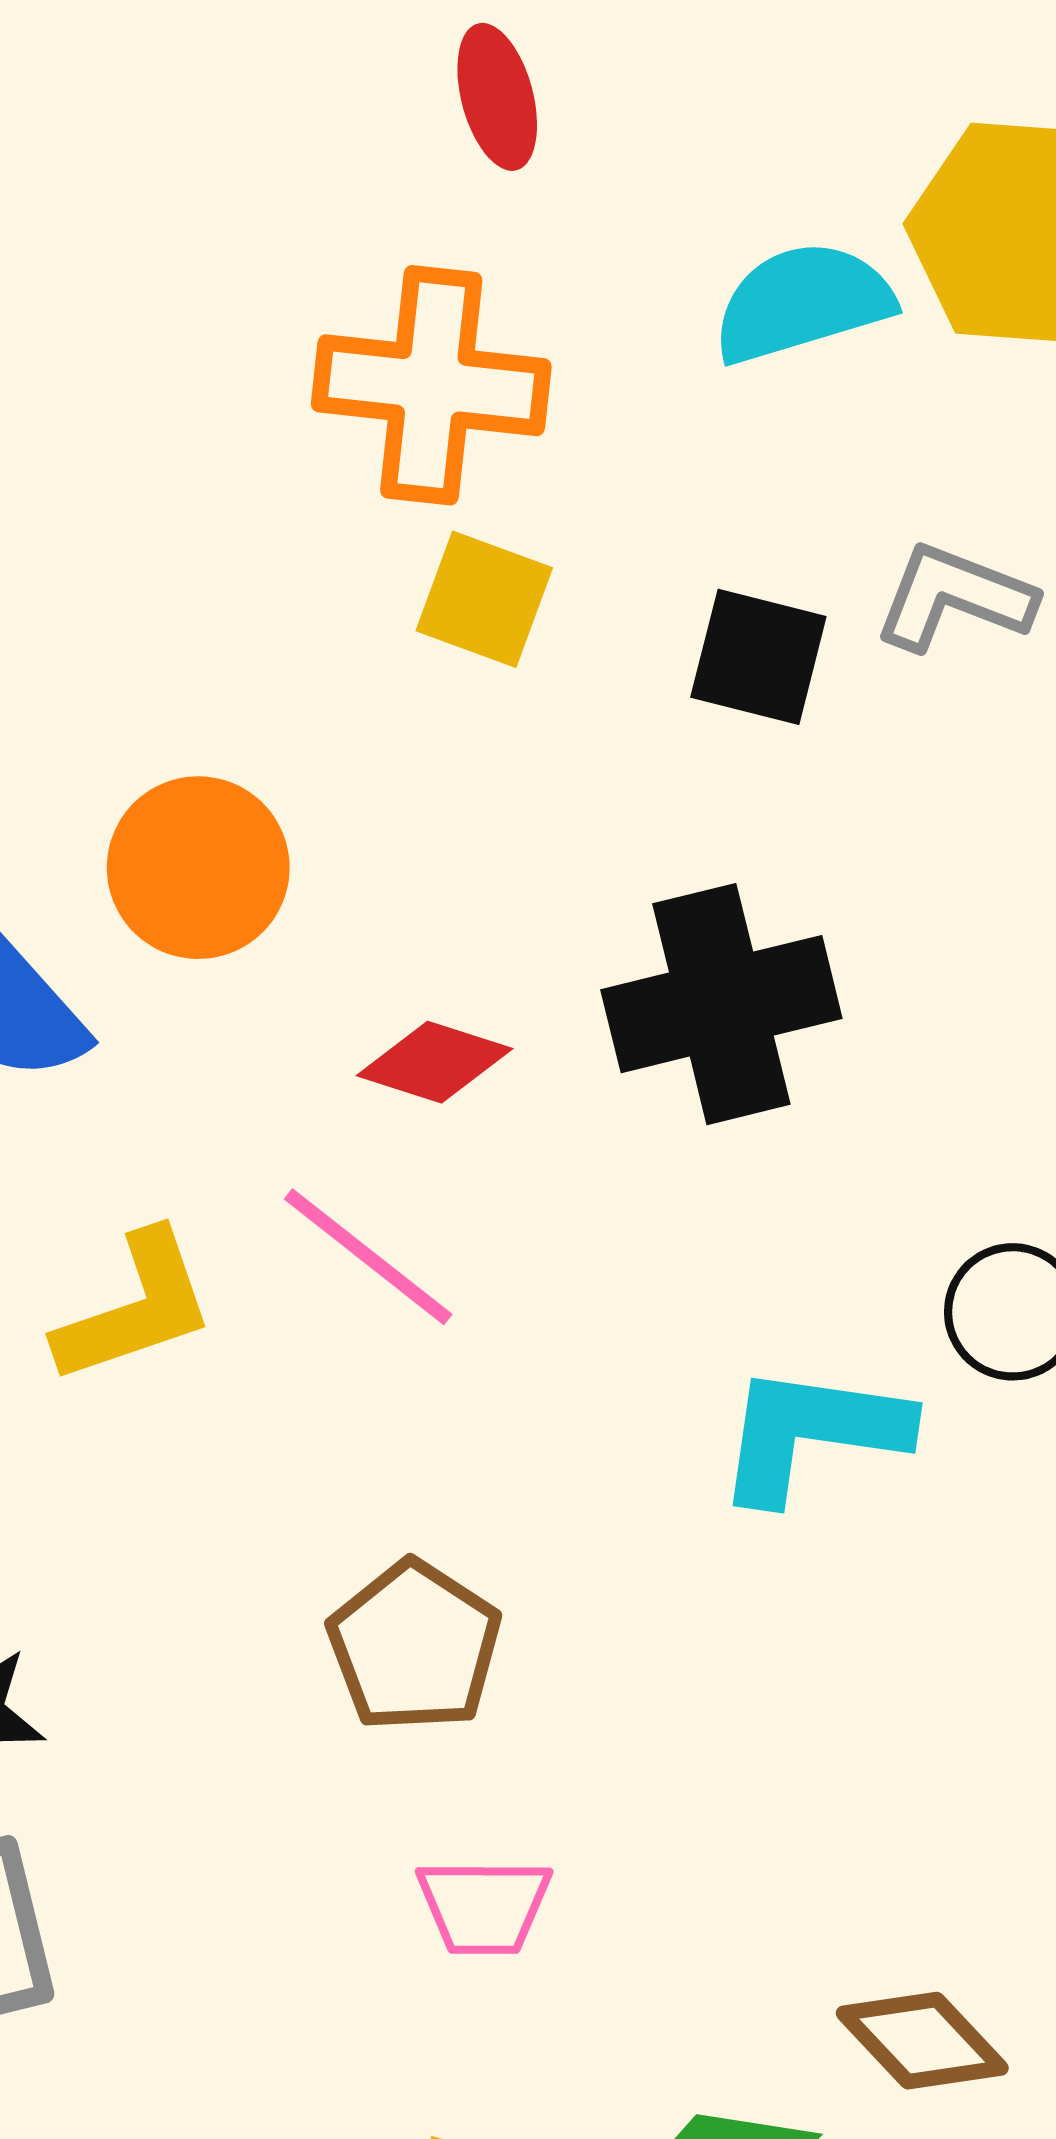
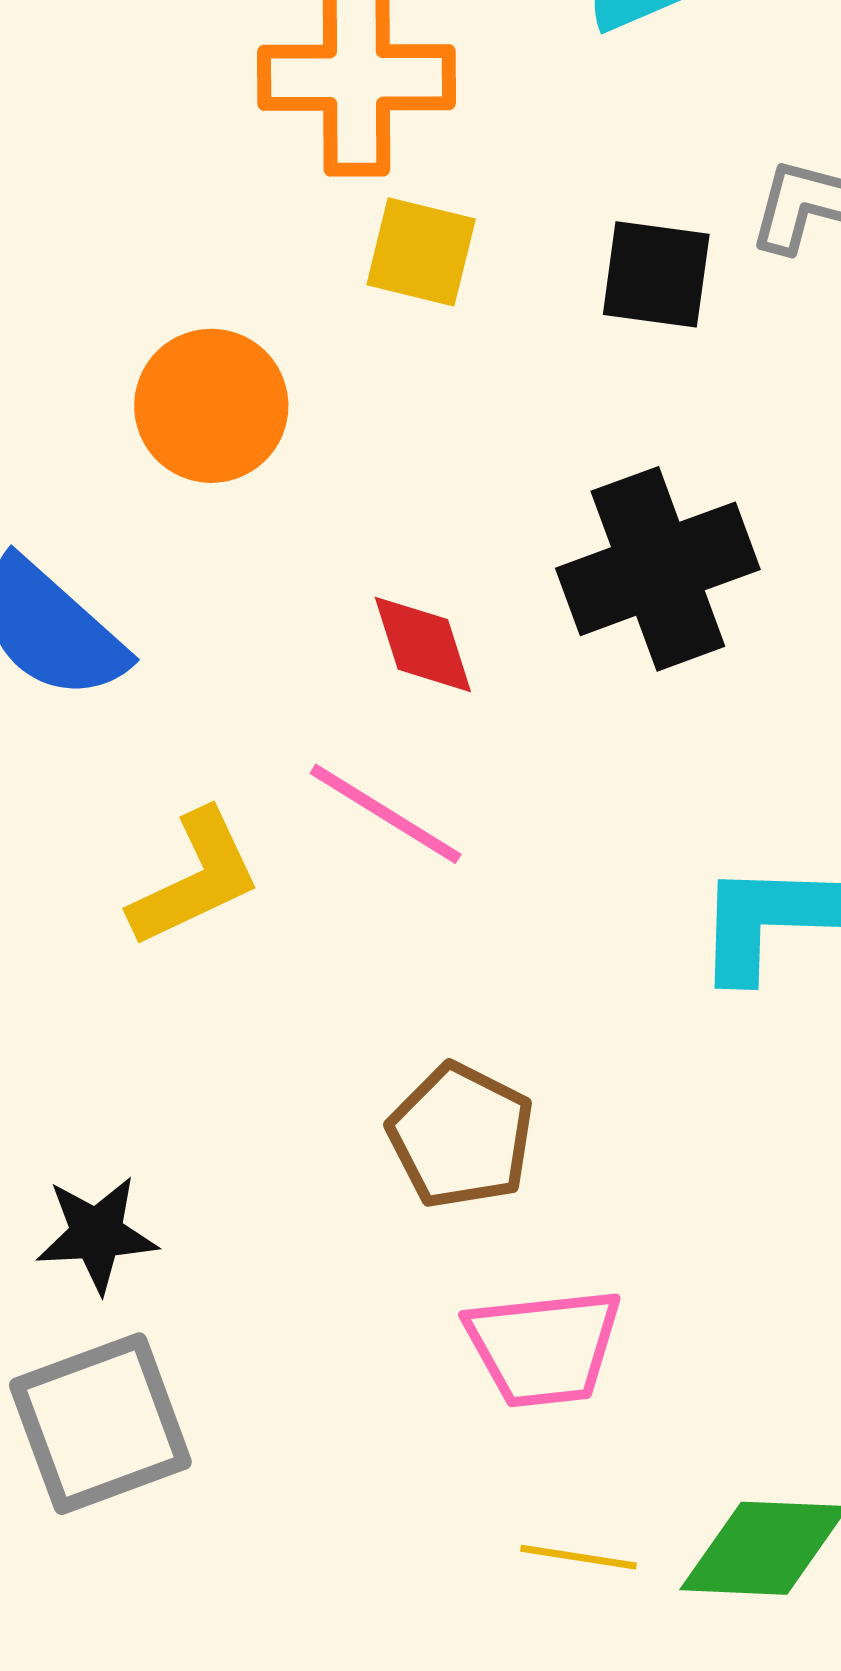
orange circle: (198, 868) -> (211, 406), moved
red diamond: (435, 1062) -> (423, 644), turned 61
pink trapezoid: (484, 1906) -> (544, 1347), size x1.4

